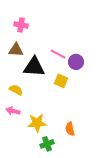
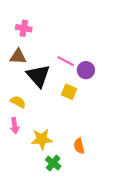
black triangle: (34, 67) -> (38, 76), turned 45
pink arrow: (13, 111) -> (15, 126), turned -112
green cross: (47, 144) -> (53, 163), turned -32

